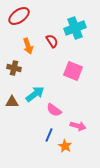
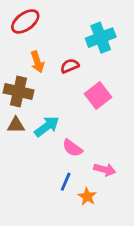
red semicircle: (52, 41) -> (70, 66), moved, turned -80
brown cross: (14, 68) -> (19, 91), size x1.5
pink square: (73, 71) -> (98, 95), turned 30
brown triangle: (12, 102) -> (16, 125), moved

